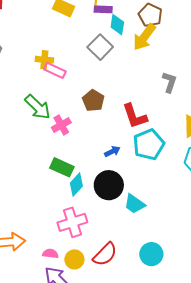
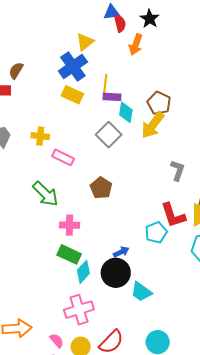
yellow cross: (44, 60) -> (40, 136), moved
red L-shape: (135, 116) -> (173, 215), moved
pink cross: (61, 125) -> (69, 225), moved, turned 30
cyan pentagon: (149, 144) -> (156, 232), size x0.7
blue arrow: (112, 151) -> (121, 252), moved
pink semicircle: (50, 254) -> (57, 341), turned 42

